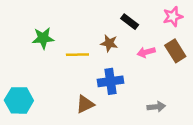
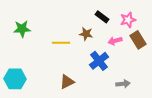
pink star: (173, 17) -> (128, 20), moved
green star: (43, 38) -> (22, 29), moved
blue cross: (110, 81) -> (99, 61), moved, turned -30

